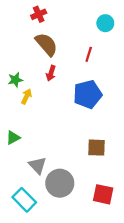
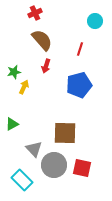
brown square: (96, 148) -> (65, 133), moved, size x1.4
red square: (103, 194) -> (82, 168), moved

